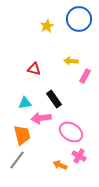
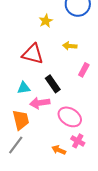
yellow star: (47, 26) -> (46, 21), moved
red triangle: (34, 69) -> (33, 54), size x1.6
pink rectangle: (85, 76) -> (84, 70), moved

